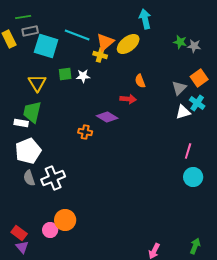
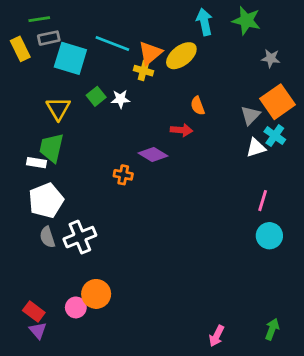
green star: (180, 42) -> (246, 20), moved, size x1.5
green square: (65, 74) -> (96, 96), turned -32
orange square: (199, 78) -> (278, 102), size x1.4

